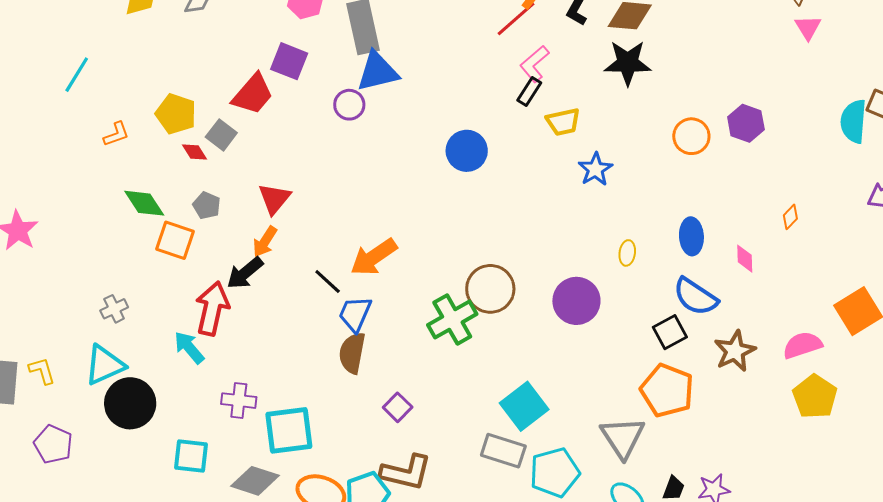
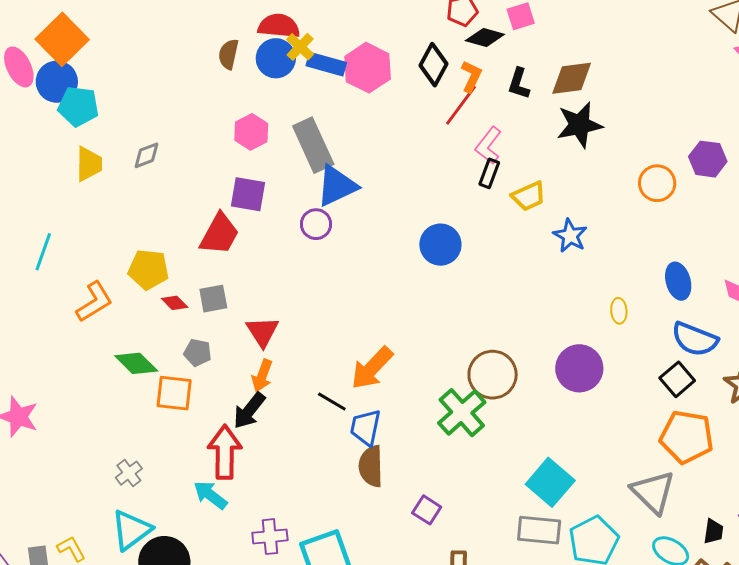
orange L-shape: (116, 134) -> (94, 302), size x1.5
gray square: (221, 135) -> (213, 299), moved, turned -36

